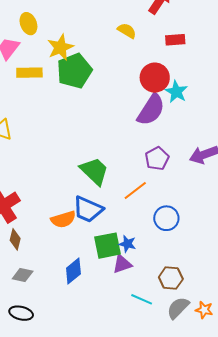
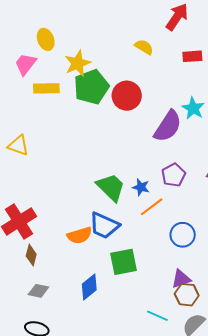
red circle: (155, 78) -> (127, 96), moved
blue star: (127, 244) -> (141, 187), moved
purple triangle: (122, 264) -> (181, 279), moved

